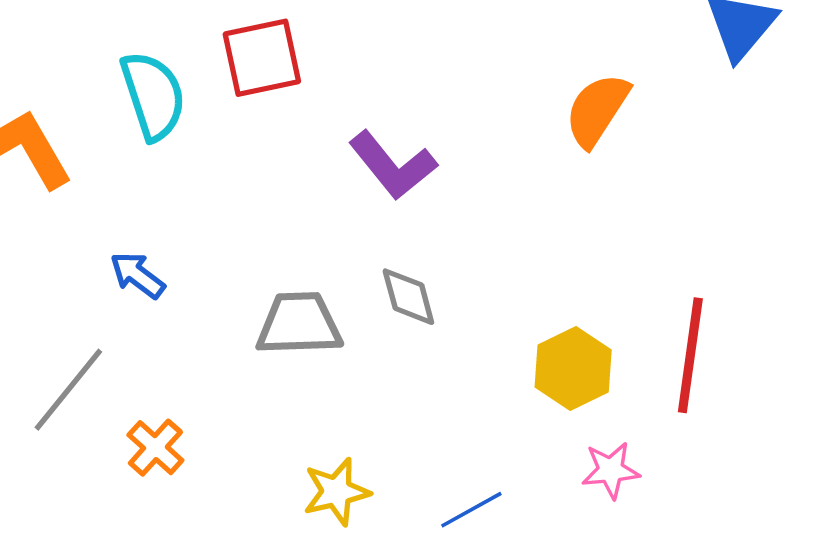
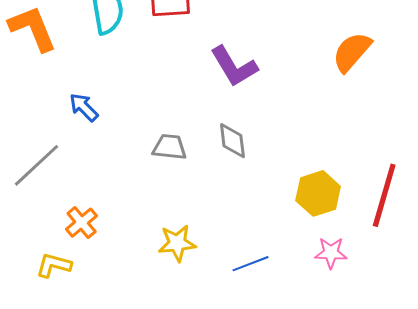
gray trapezoid: (299, 324) -> (170, 147), size x0.7
orange cross: (155, 448) -> (82, 223), moved

